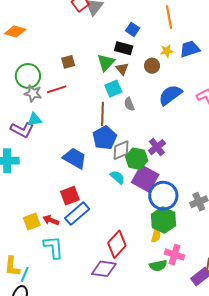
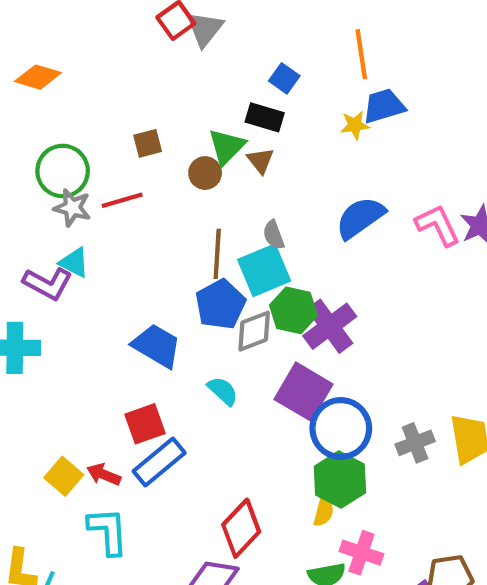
blue trapezoid: (190, 49) -> (384, 106), moved
brown circle: (152, 66) -> (205, 173), moved
cyan square: (113, 89) -> (264, 270), moved, size x1.4
cyan triangle: (34, 119) -> (74, 263), turned 35
purple cross: (157, 147) -> (330, 326), size x1.4
green hexagon: (137, 159) -> (293, 310), moved
cyan semicircle: (117, 177) -> (223, 391), moved
yellow square: (32, 221) -> (64, 476), turned -30

